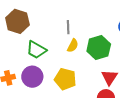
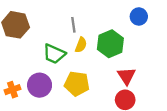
green trapezoid: (36, 50) -> (54, 54), moved

